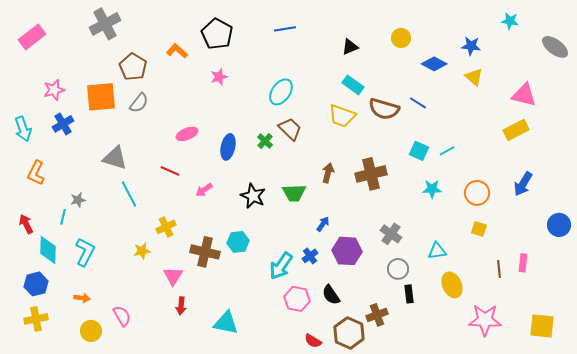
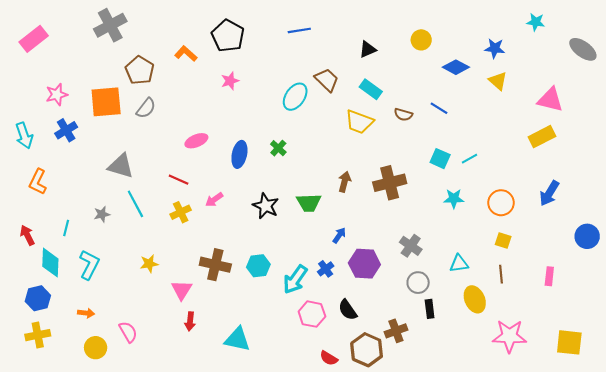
brown semicircle: (384, 109) -> (403, 114), size x0.6
brown trapezoid: (290, 129) -> (327, 80), moved
gray star: (78, 200) -> (102, 214), moved
yellow cross: (166, 227) -> (181, 212), moved
cyan hexagon: (238, 242) -> (258, 266), moved
brown line: (499, 269) -> (501, 274), moved

